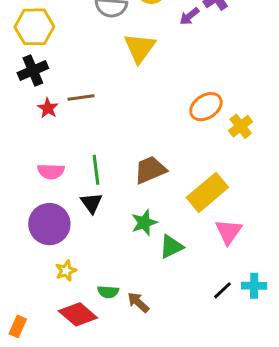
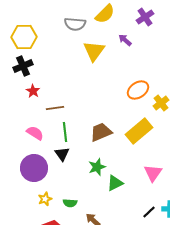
purple arrow: (189, 16) -> (125, 40), moved, turned 80
brown line: (81, 98) -> (55, 108), moved
pink semicircle: (51, 171) -> (35, 133), turned -150
yellow rectangle: (207, 192) -> (139, 131), moved
green semicircle: (108, 292) -> (70, 203), moved

